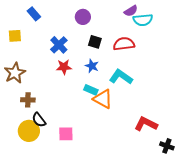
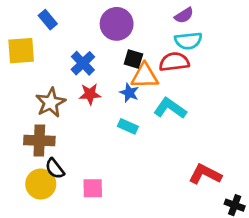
purple circle: (83, 17) -> (117, 24), size x1.5
cyan semicircle: (143, 20) -> (188, 41), moved
yellow square: (15, 36) -> (21, 51), size x1.5
brown star: (15, 73) -> (51, 103), moved
orange triangle: (103, 99) -> (145, 76), moved, turned -30
brown cross: (28, 100) -> (39, 140), size x1.5

